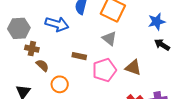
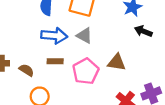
blue arrow: (57, 24) -> (54, 36), moved
brown semicircle: (42, 65) -> (26, 70), moved

